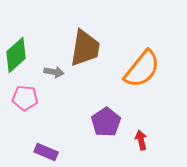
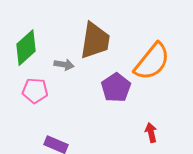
purple pentagon: (106, 122) -> (116, 88), moved

